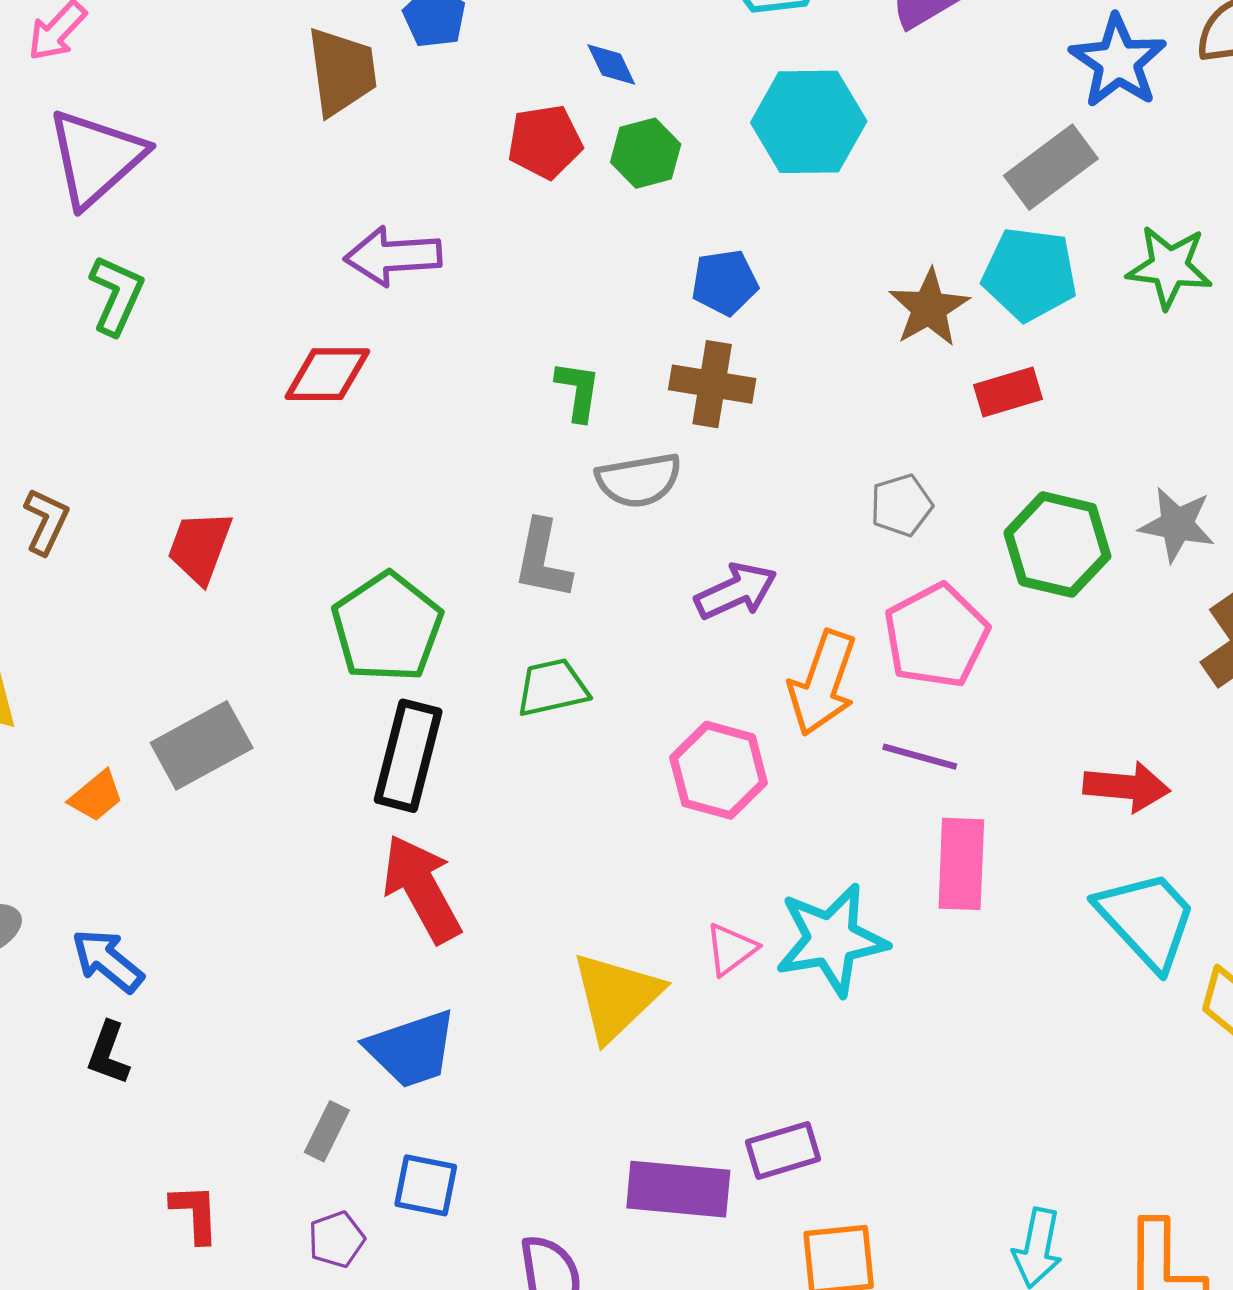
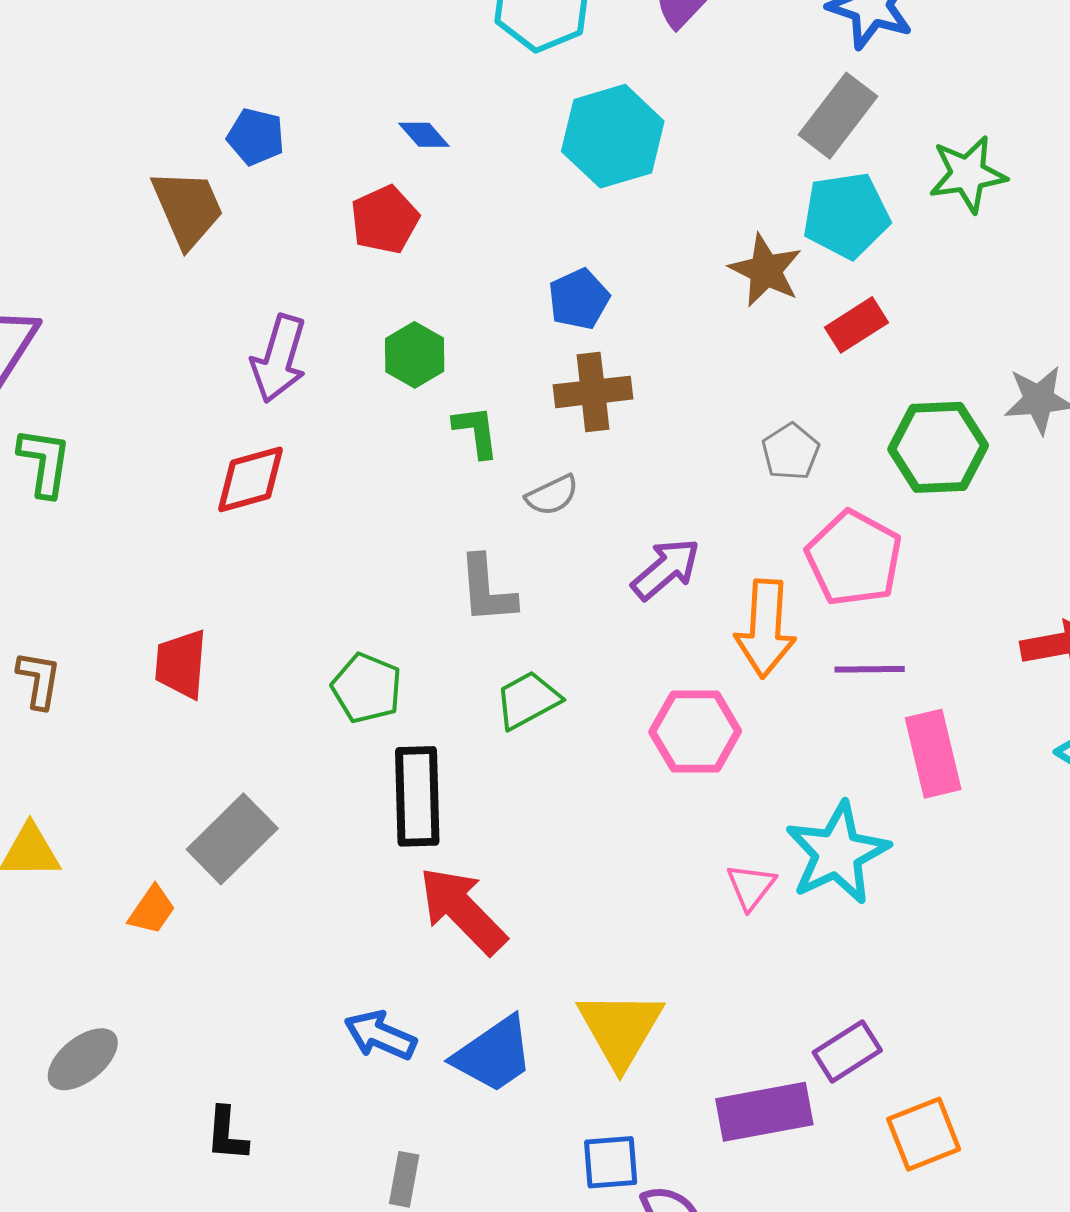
green hexagon: (646, 153) -> (415, 355), moved
purple arrow: (393, 256) -> (279, 359), turned -54
gray semicircle: (639, 480) -> (552, 495), size x0.7
green pentagon: (387, 627) -> (367, 688), size x0.7
blue arrow: (107, 961) -> (380, 1035), moved
yellow triangle: (616, 996) -> (620, 1029), moved
gray rectangle: (327, 1131) -> (404, 1179), moved
blue square: (426, 1185) -> (611, 1162), moved

